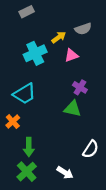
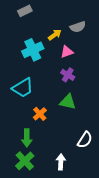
purple cross: (80, 87) -> (68, 75), moved
orange cross: (13, 121) -> (40, 114), moved
white arrow: (65, 173) -> (61, 162), turned -119

